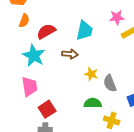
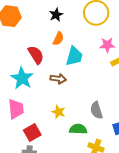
orange semicircle: (24, 21) -> (58, 39), moved
red semicircle: (46, 31) -> (36, 55), turned 84
yellow star: (91, 74) -> (58, 112), moved

